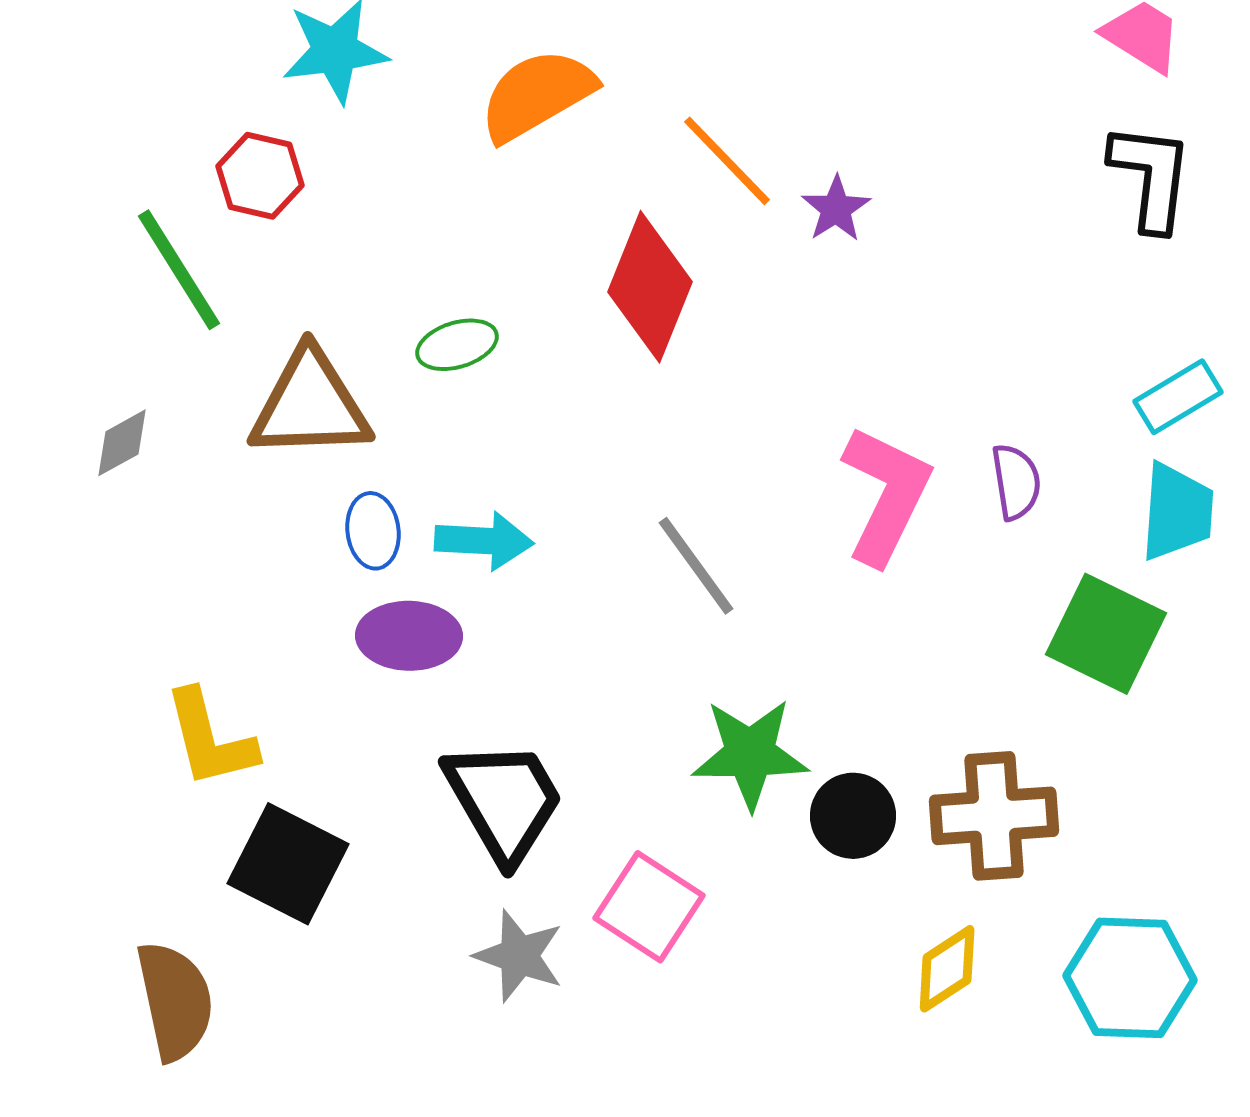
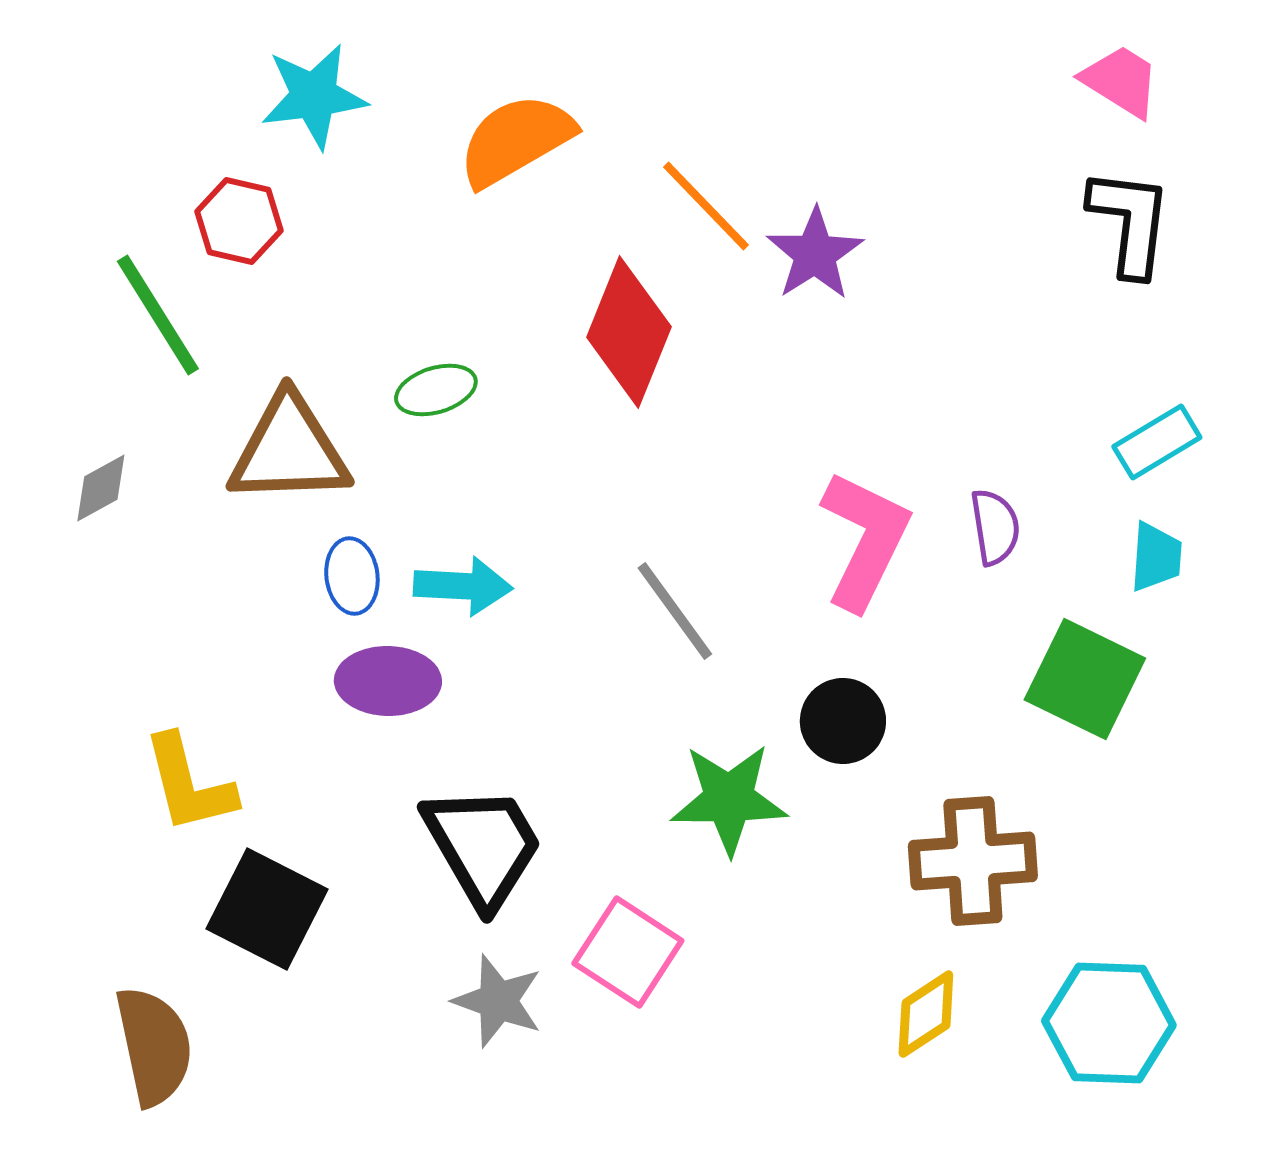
purple star: (836, 209) -> (815, 254), size x1.4
cyan trapezoid: (1177, 512) -> (1156, 557), size x0.7
black circle: (853, 816) -> (843, 721), moved

